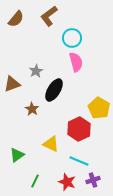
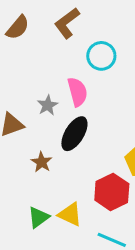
pink semicircle: (76, 62) -> (77, 92), moved
green triangle: (17, 155) -> (39, 217), moved

